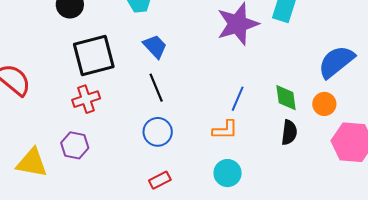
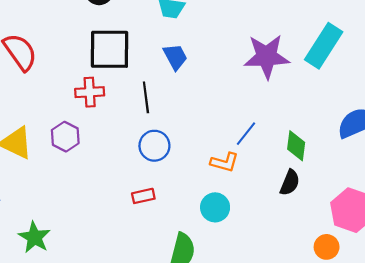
black line: (156, 88) -> (146, 97), moved
orange circle: (324, 104) -> (327, 247), moved

